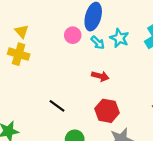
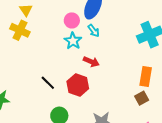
cyan star: (119, 38) -> (73, 41), moved
red hexagon: (107, 111) -> (78, 85), moved

